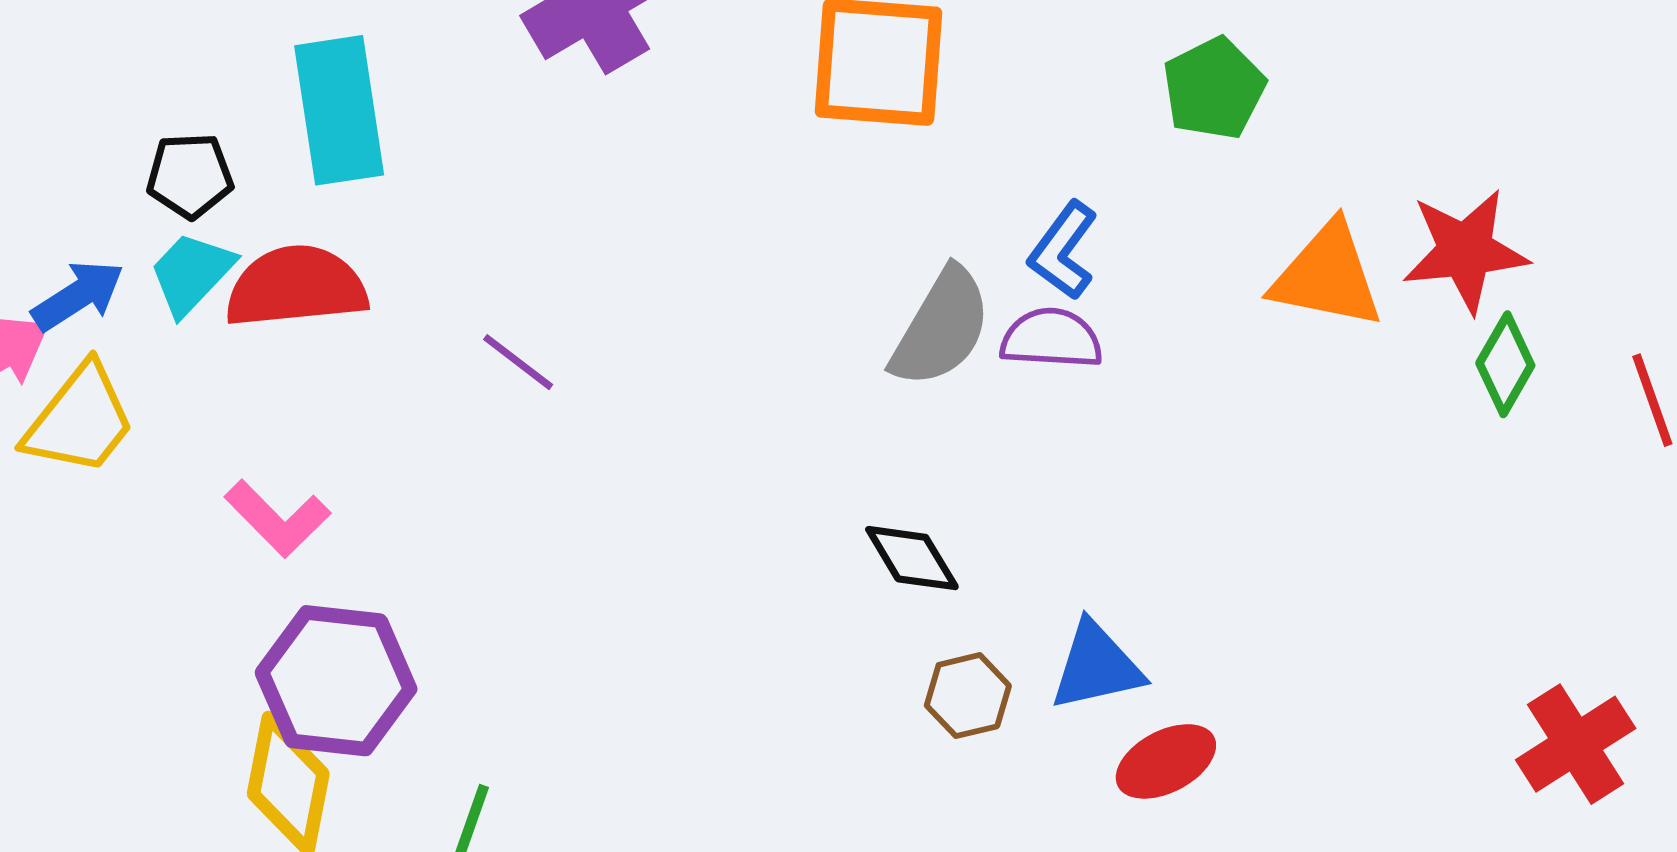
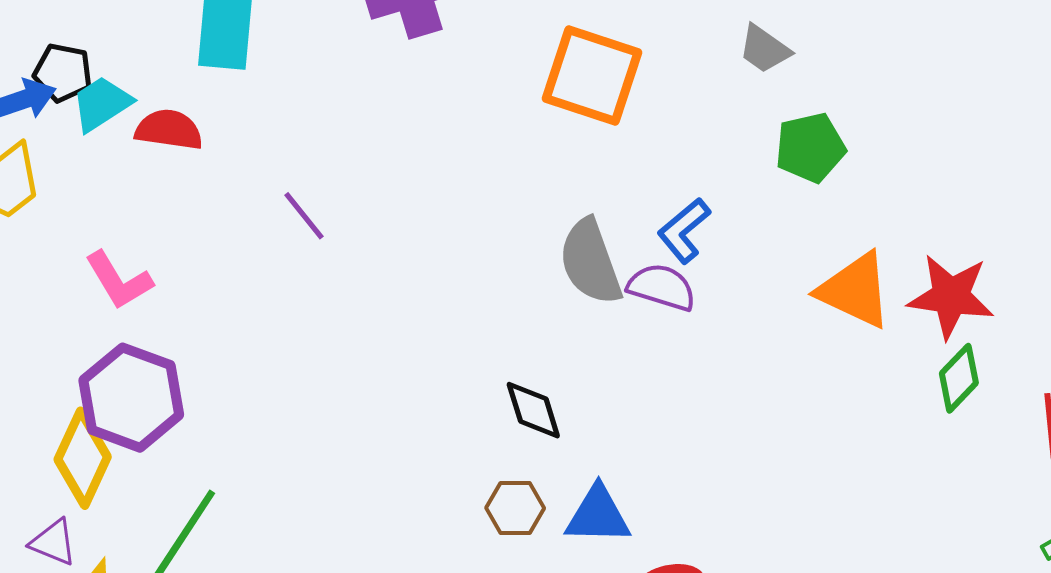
black pentagon: (190, 176) -> (63, 73), moved
red semicircle: (296, 287) -> (169, 130), size x0.7
gray semicircle: (941, 328) -> (590, 262), turned 116
blue triangle: (1096, 666) -> (598, 515), moved
brown hexagon: (968, 696) -> (515, 508), moved

